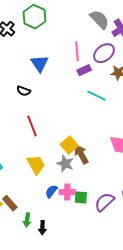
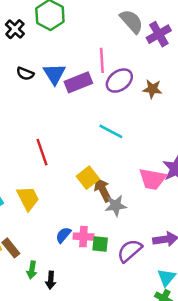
purple ellipse: (104, 53) -> (119, 81), moved
purple rectangle: (84, 70) -> (78, 82), moved, size x1.5
black semicircle: (24, 91) -> (25, 74), moved
cyan line: (97, 96) -> (111, 131), moved
gray star: (65, 164) -> (116, 206), moved, turned -30
yellow trapezoid: (36, 165) -> (28, 198), moved

